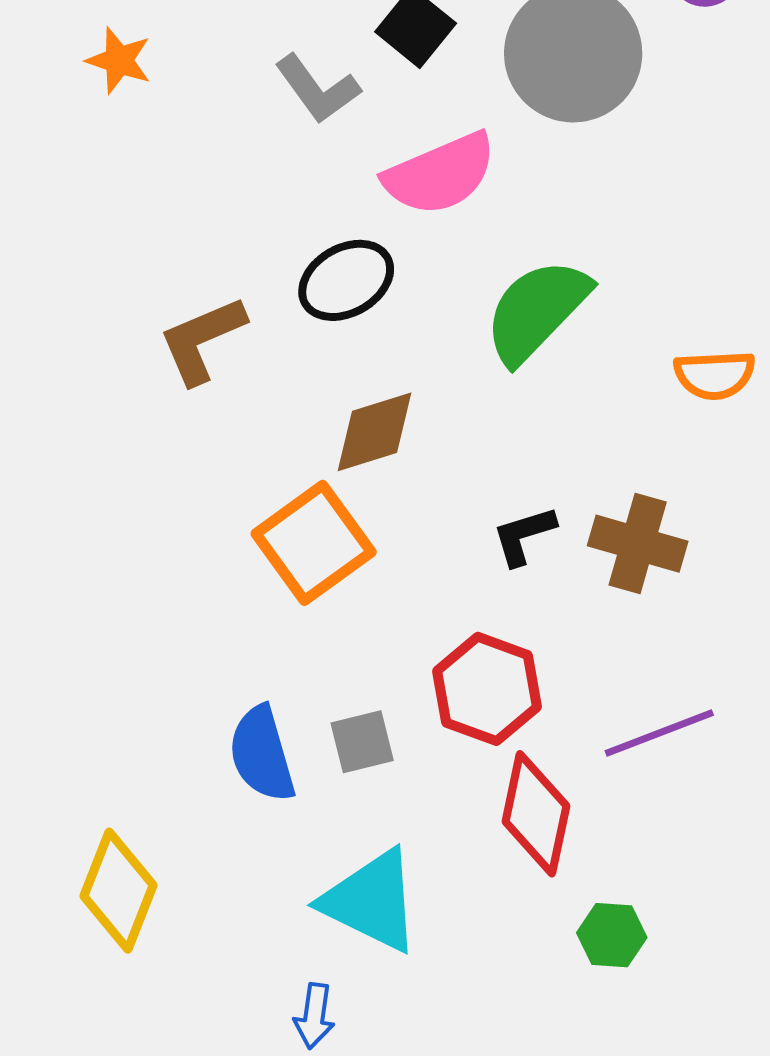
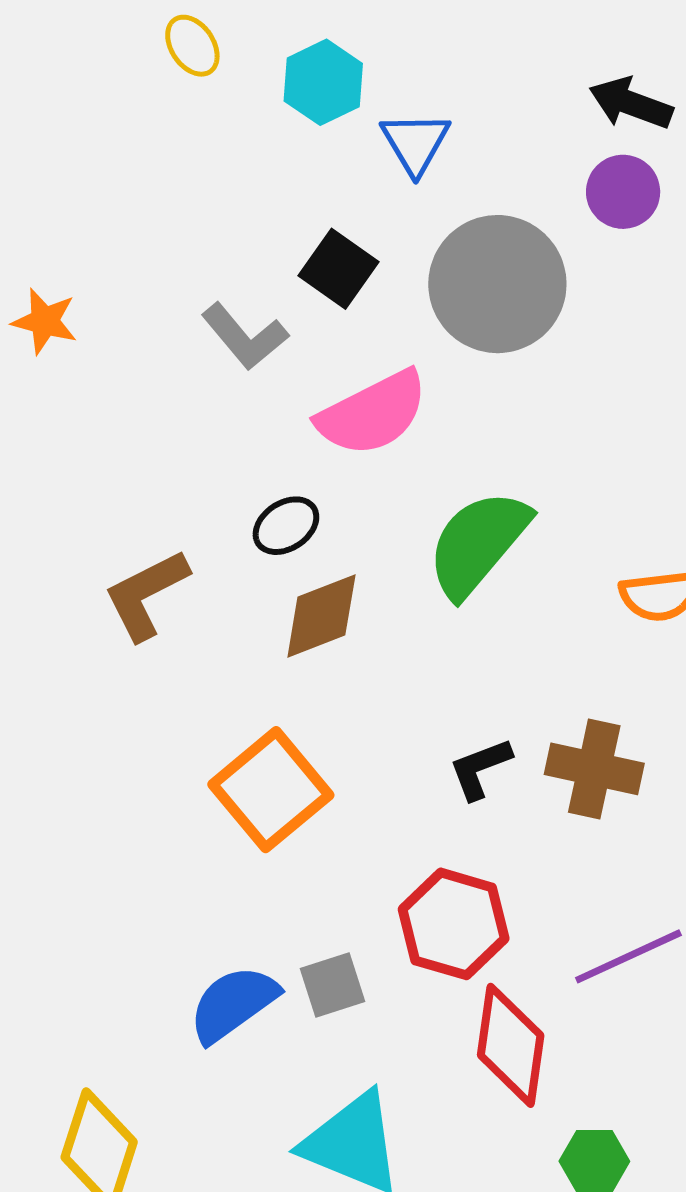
black ellipse: (346, 280) -> (286, 526), size x0.7
brown diamond: (375, 432) -> (321, 616), moved
blue semicircle: (262, 754) -> (233, 1004), turned 74

